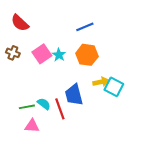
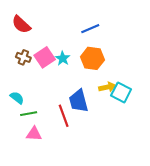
brown cross: (13, 53) -> (23, 57), moved
cyan semicircle: (44, 104) -> (17, 98), moved

